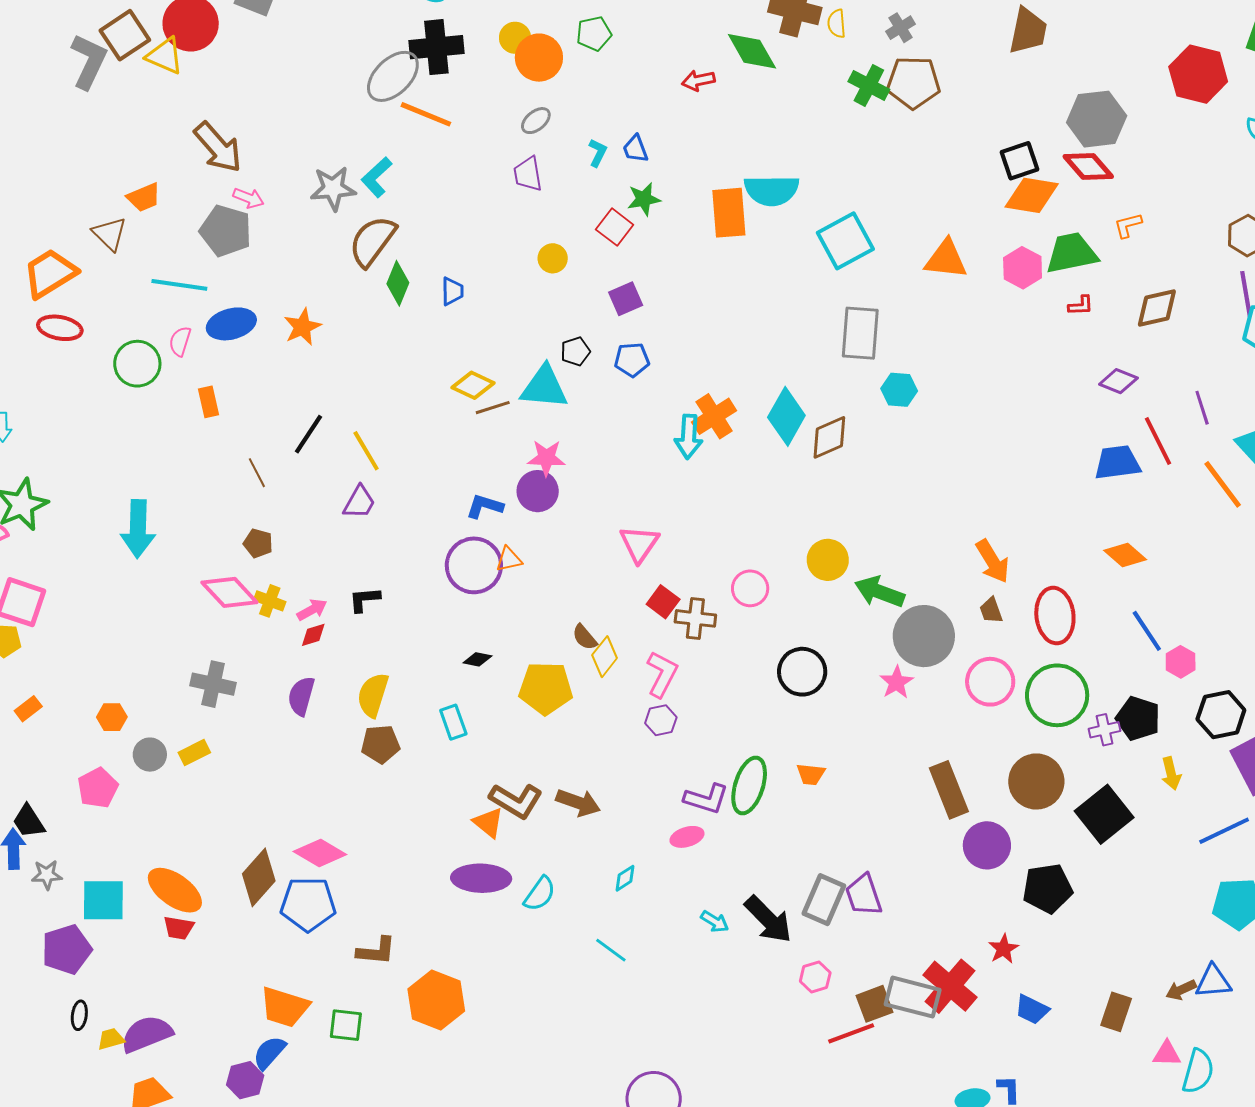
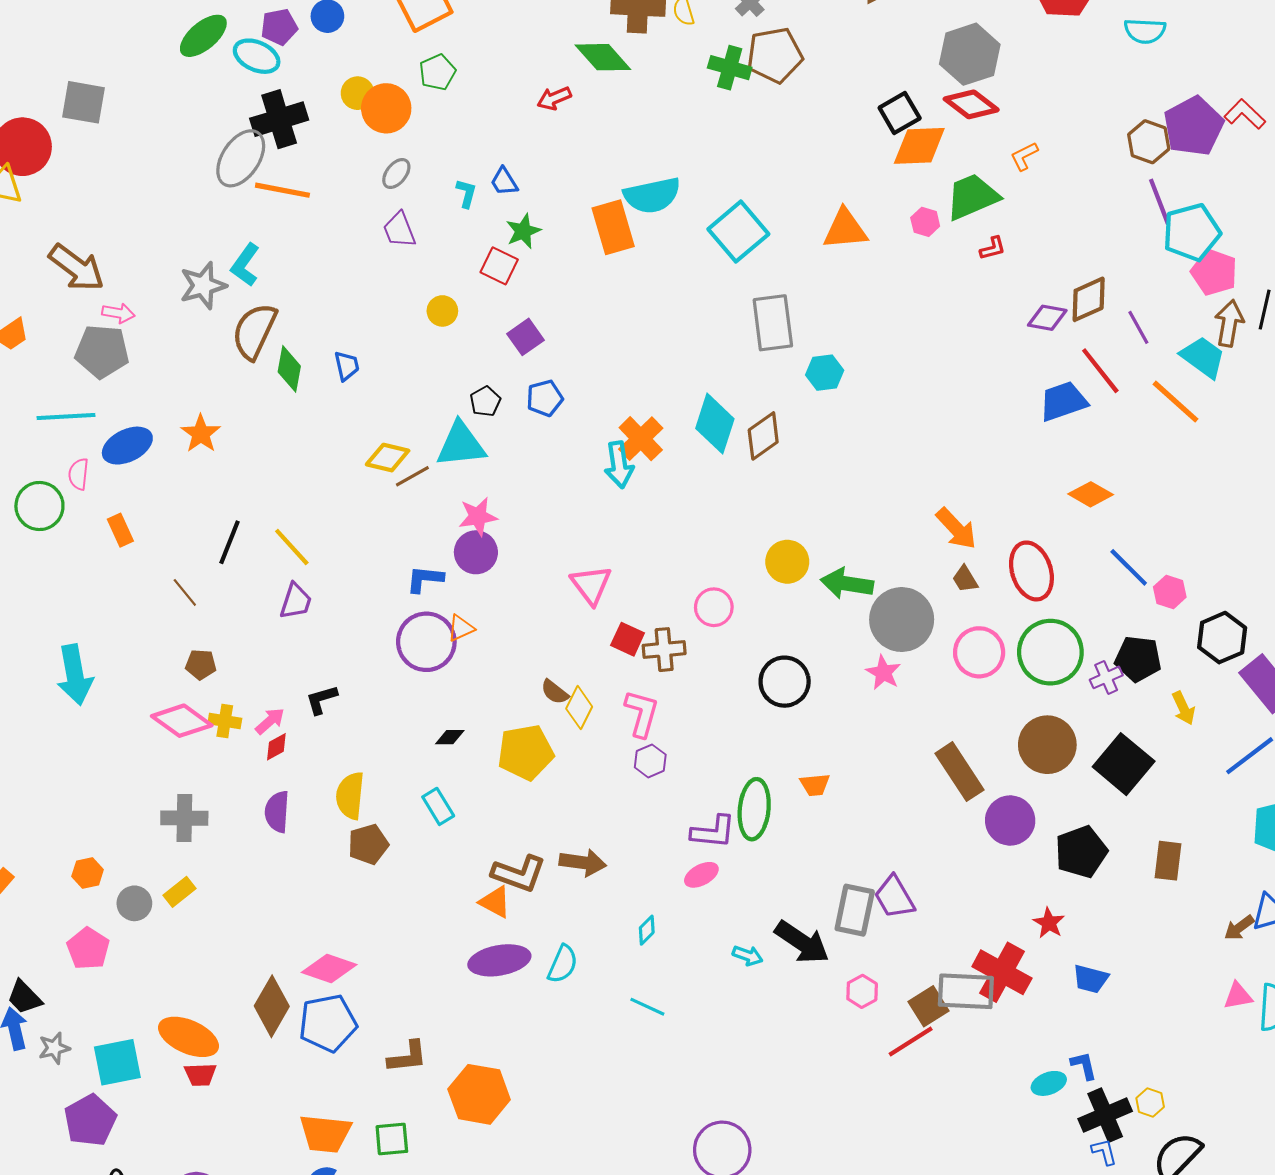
pink hexagon: (1023, 268) -> (925, 222), size x0.7
brown diamond: (1157, 308) -> (1089, 299), moved
brown rectangle: (1116, 1012) -> (1168, 861), moved

